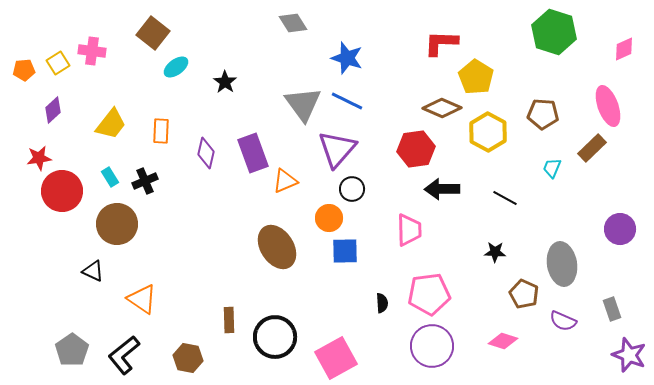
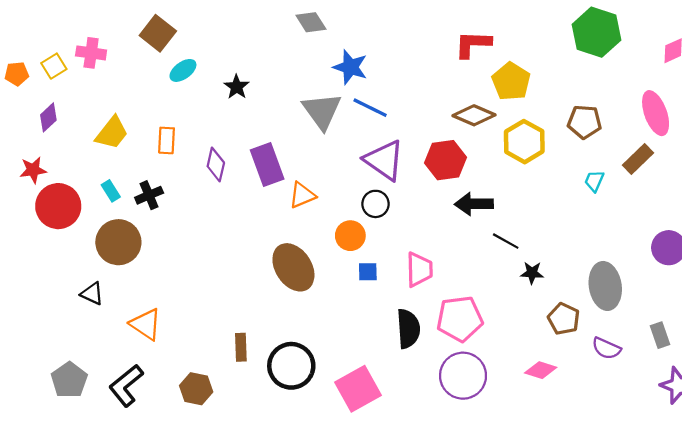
blue star: (347, 58) -> (350, 67), moved
purple triangle: (337, 149) -> (384, 160), moved, turned -36
black line: (505, 198) -> (506, 241), moved
pink trapezoid: (409, 230) -> (419, 270), moved
blue square: (345, 251) -> (368, 272), size x0.7
black semicircle: (382, 303) -> (408, 329), size x1.8

